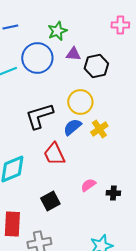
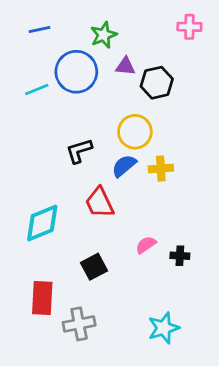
black L-shape: (39, 116) -> (79, 151), size x0.7
yellow cross: (99, 129) -> (161, 169), turned 30

